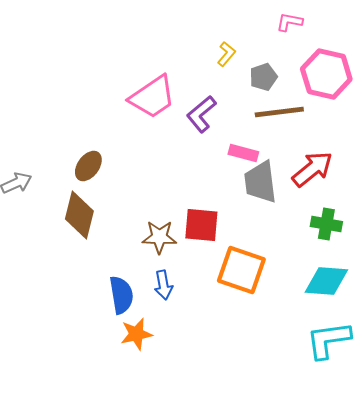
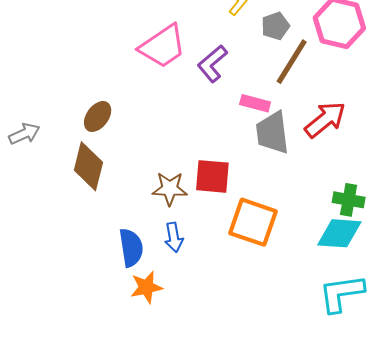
brown line: (279, 112) -> (292, 62), turned -51
green cross: (326, 224) -> (349, 200), moved

